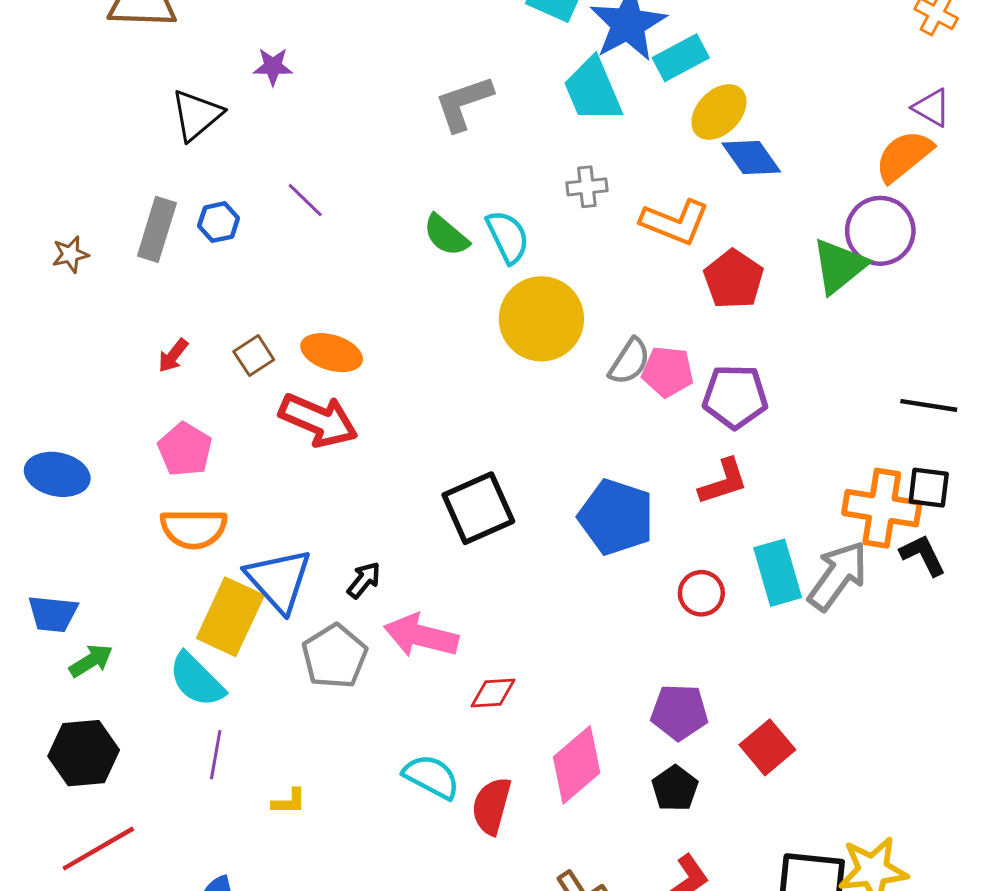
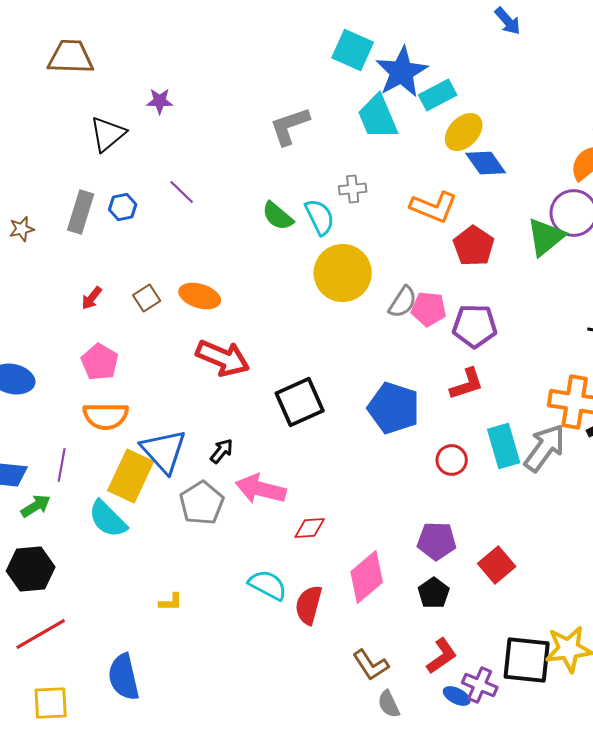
gray cross: (587, 187) -> (353, 189), moved
red arrow: (318, 420) -> (223, 358), moved
purple line: (216, 755) -> (62, 465), moved

